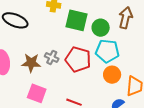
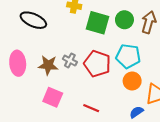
green circle: (101, 28) -> (124, 20), moved

